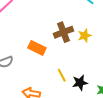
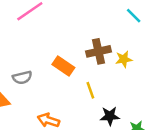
yellow line: (62, 75) -> (90, 90), moved

